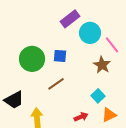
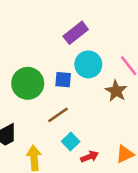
cyan circle: (90, 33) -> (88, 64), moved
cyan square: (98, 96) -> (71, 141), moved

